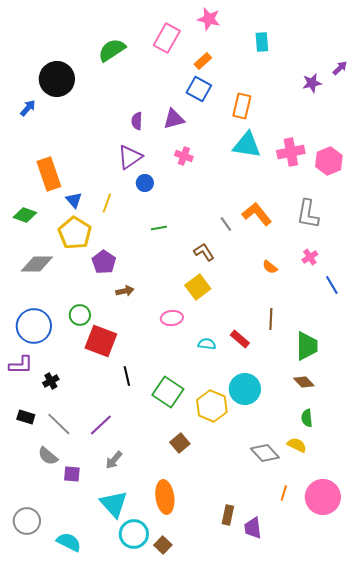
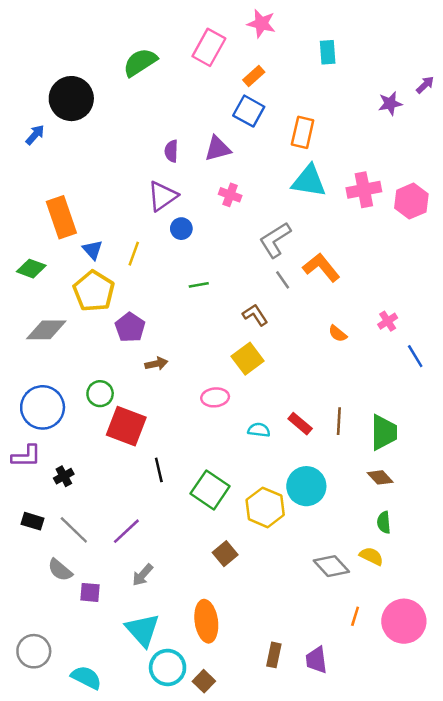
gray L-shape: (308, 214) -> (275, 240), moved, turned 48
brown line: (271, 319) -> (339, 421), moved
brown rectangle: (228, 515) -> (274, 655), moved

